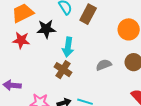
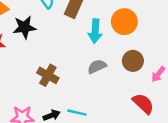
cyan arrow: (68, 47) -> (95, 31), moved

